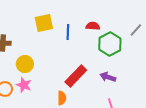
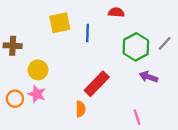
red semicircle: (93, 26) -> (116, 12), moved
gray line: (136, 30) -> (165, 43), moved
purple arrow: (108, 77) -> (149, 77), moved

